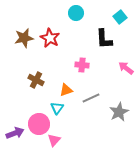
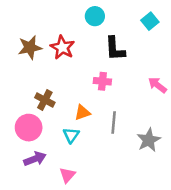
black L-shape: (104, 39) -> (115, 49), moved
gray line: (91, 98) -> (114, 123), turned -60
pink circle: (39, 124) -> (29, 128), moved
purple arrow: (15, 133) -> (35, 159), moved

